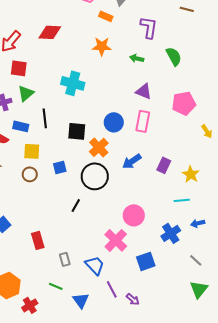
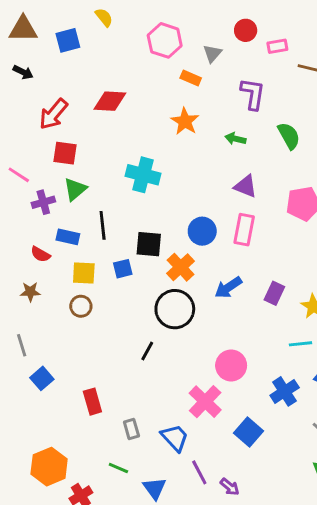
orange star: (102, 46) -> (185, 121), turned 30
blue square: (60, 167) -> (123, 269), moved
blue square: (146, 261) -> (248, 432), turned -30

